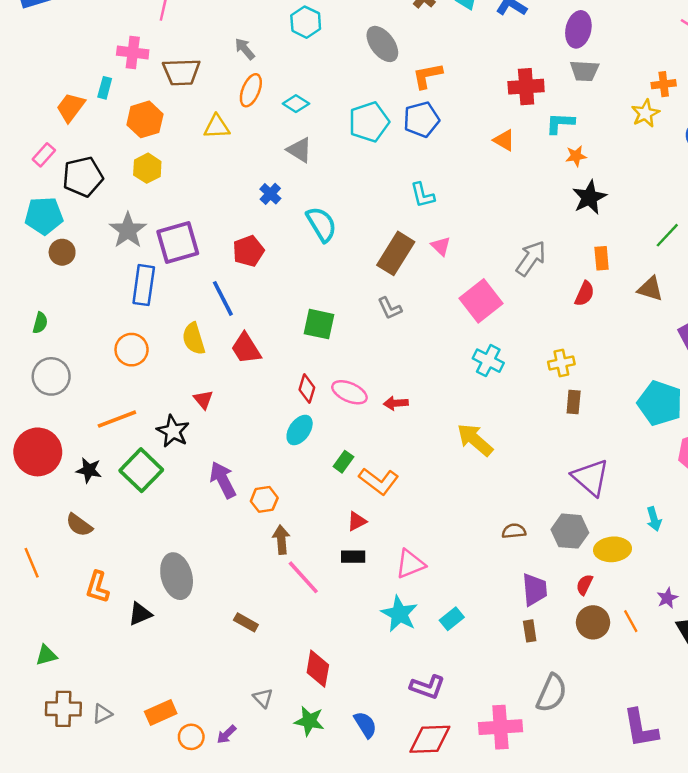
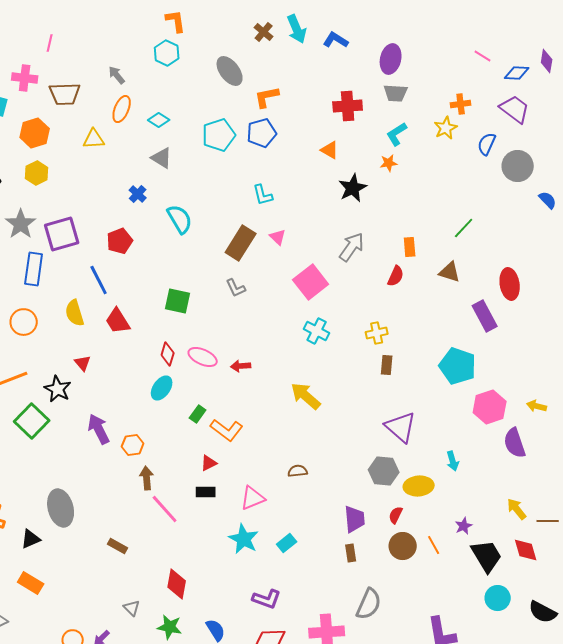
cyan L-shape: (560, 123) -> (397, 134), moved, turned -35
black star: (589, 197) -> (353, 188), moved
brown semicircle: (514, 531) -> (298, 471), moved
orange rectangle: (161, 713) -> (31, 583), moved, turned 55

